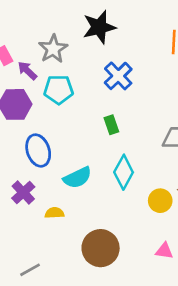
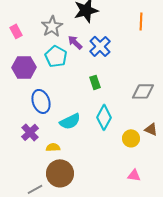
purple arrow: (27, 71) -> (75, 42), moved
cyan pentagon: (59, 89) -> (56, 56), turned 30
brown circle: (101, 248) -> (60, 173), moved

